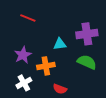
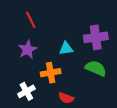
red line: (28, 18) -> (31, 20), turned 42
purple star: (23, 55) -> (28, 50), moved

